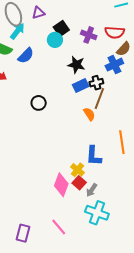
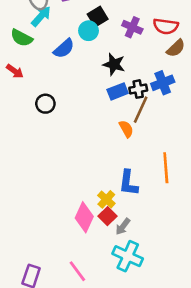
blue semicircle: (26, 56) -> (64, 49), moved
blue cross: (114, 65) -> (163, 83), moved
black circle: (39, 103) -> (45, 104), moved

